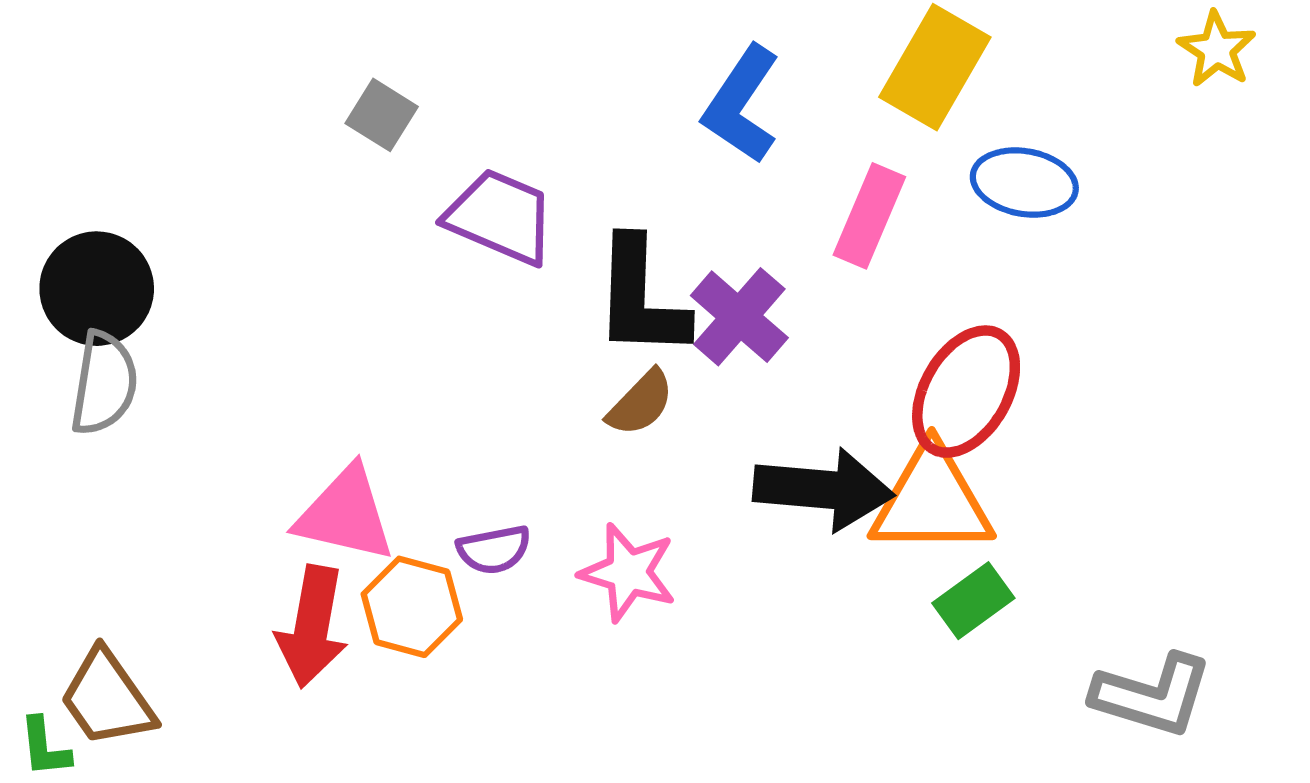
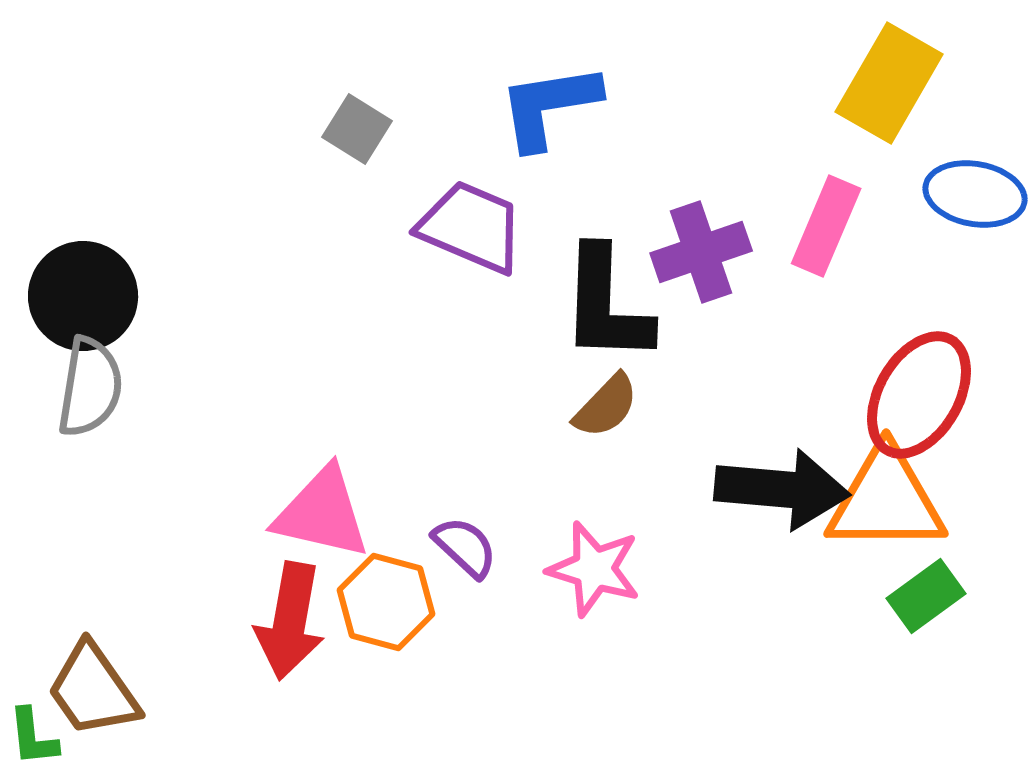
blue L-shape: (741, 105) -> (549, 106), moved, turned 47
purple cross: (739, 317) -> (701, 252), moved, turned 30
purple semicircle: (494, 550) -> (465, 547), turned -126

